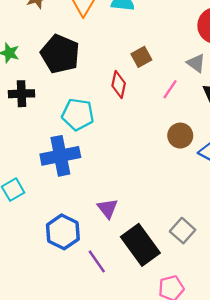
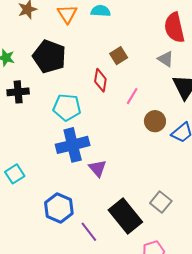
pink line: (170, 89) -> (132, 96), moved
blue cross: (60, 156) -> (73, 145), moved
purple triangle: (108, 208) -> (98, 168), moved

